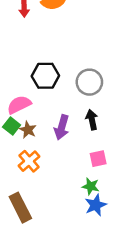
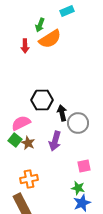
gray circle: (89, 82) -> (78, 123), moved
black arrow: (92, 120) -> (62, 113), moved
orange cross: (29, 161) -> (29, 179), moved, turned 30

